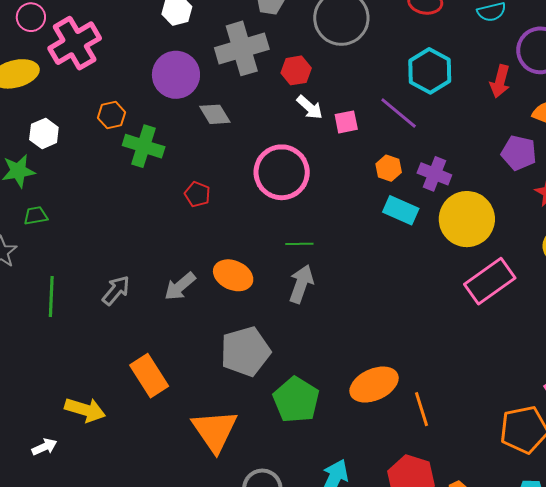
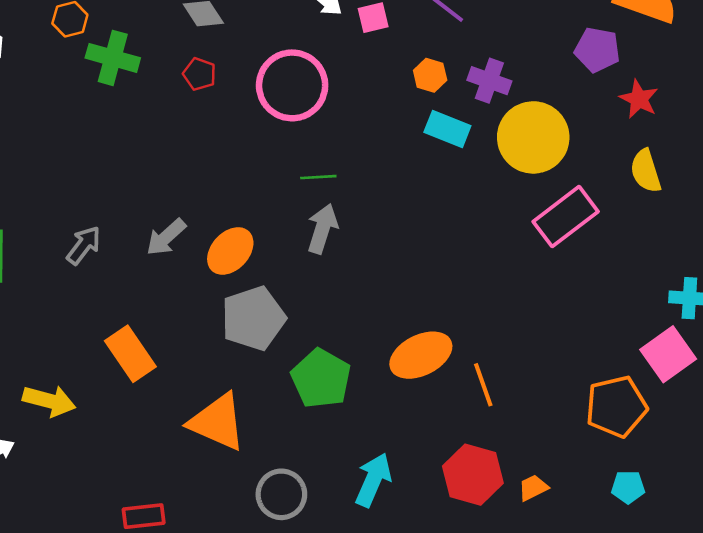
red pentagon: (197, 194) -> (199, 74), moved
orange ellipse: (233, 275) -> (230, 251), moved, turned -69
orange triangle: (215, 431) -> (217, 422), turned -30

